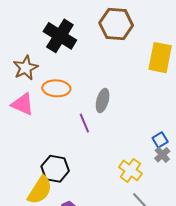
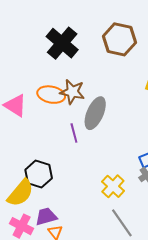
brown star: (26, 68) -> (72, 92), moved, turned 30
gray ellipse: (103, 101) -> (95, 113), size x1.4

